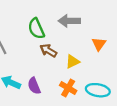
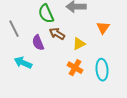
purple semicircle: (34, 86) -> (38, 43), moved
cyan ellipse: (98, 90) -> (102, 70), turned 75

